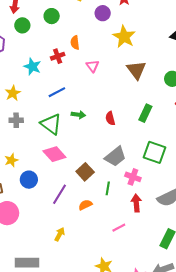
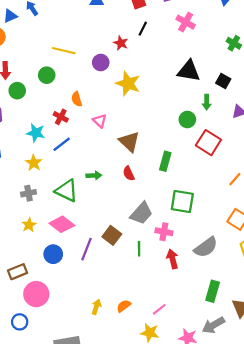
red cross: (58, 56) -> (61, 117), turned -32
brown triangle: (136, 70) -> (129, 142), moved
blue line: (57, 92) -> (62, 144), moved
yellow star: (13, 93) -> (34, 163), moved
pink diamond: (54, 154) -> (62, 224), moved
yellow star: (11, 160) -> (29, 225), moved
purple line: (60, 194) -> (86, 249), moved
orange semicircle: (85, 205) -> (124, 306), moved
pink line: (119, 228) -> (159, 309), moved

